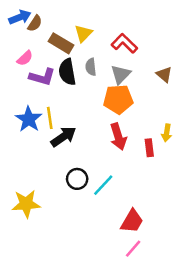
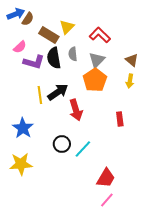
orange pentagon: (118, 99) -> (95, 80), turned -30
blue star: (29, 119) -> (23, 128), moved
yellow arrow: (167, 133) -> (130, 81), moved
black arrow: (63, 137) -> (58, 92), moved
red arrow: (118, 137) -> (76, 110), moved

